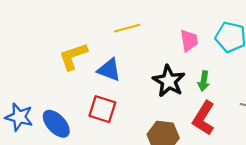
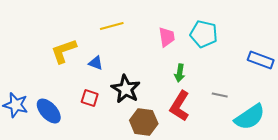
blue triangle: (109, 70) -> (96, 63), size x0.7
black star: (169, 81) -> (126, 89), moved
red square: (102, 109) -> (90, 98), size x0.7

